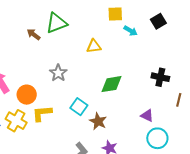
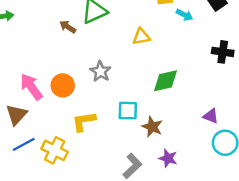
black cross: (160, 77) -> (223, 52), moved
orange circle: (27, 95) -> (63, 85), moved
cyan square: (79, 107) -> (128, 111), turned -30
yellow cross: (16, 121) -> (55, 150), moved

